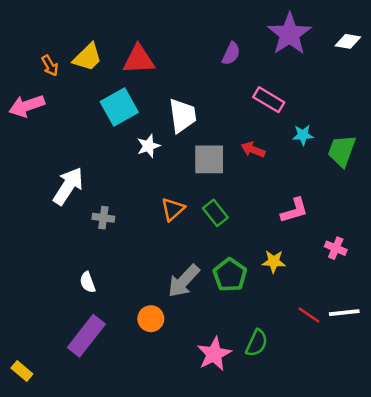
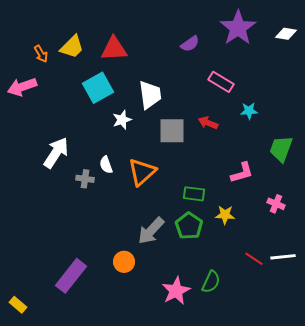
purple semicircle: (231, 54) -> (190, 44), turned 30
green trapezoid: (342, 151) -> (281, 149), moved
orange triangle: (173, 209) -> (142, 172), size x1.4
green rectangle: (215, 213) -> (194, 194), moved, turned -45
white semicircle: (88, 282) -> (106, 165), moved

